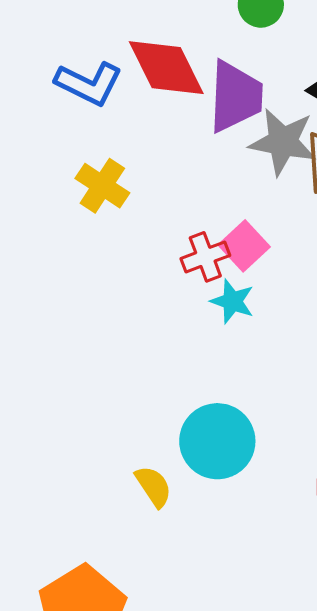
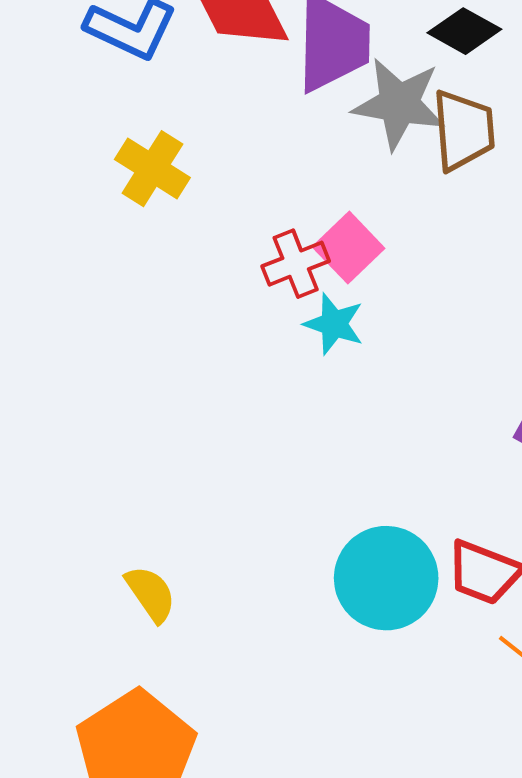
cyan circle: (217, 441) -> (386, 578), moved
yellow semicircle: (153, 486) -> (151, 594), moved

